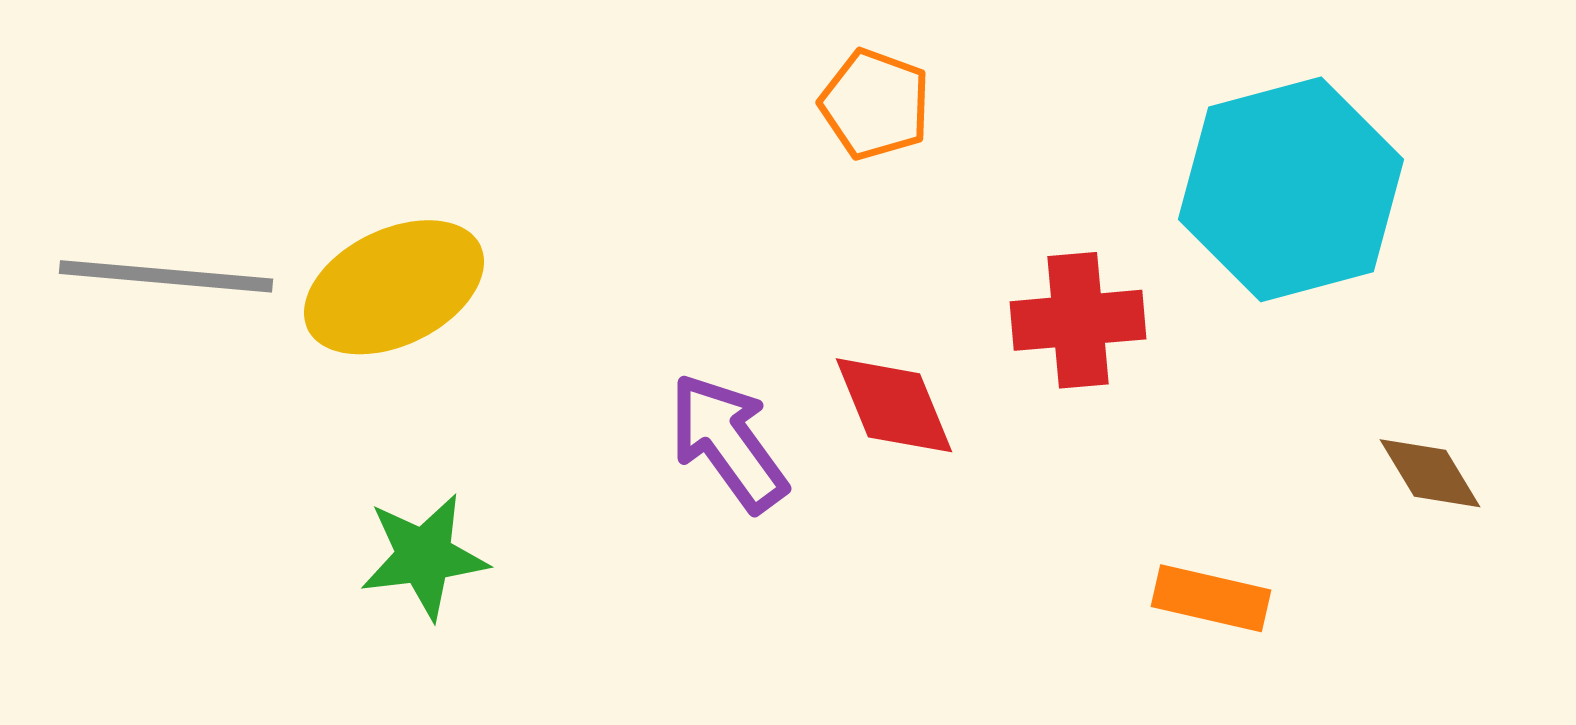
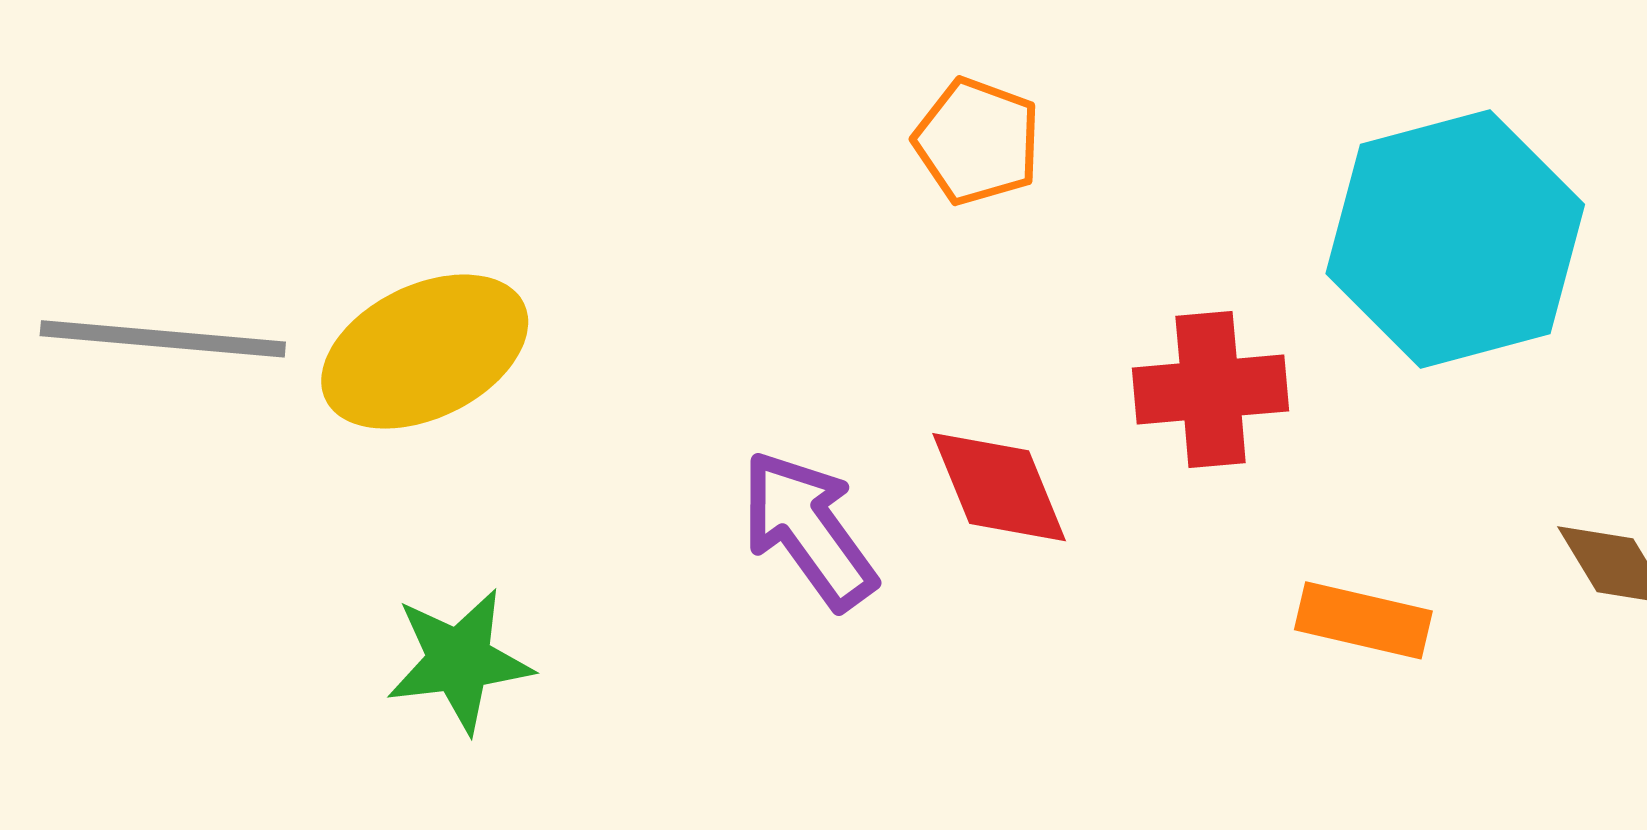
orange rectangle: (1211, 598) -> (1363, 620), moved

